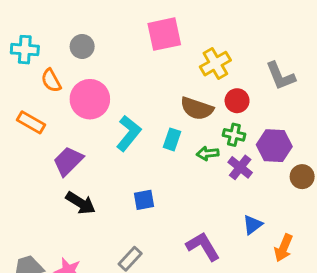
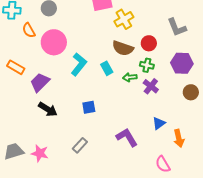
yellow cross: (215, 64) -> (124, 19), moved
orange rectangle: (31, 122) -> (16, 67), moved
cyan rectangle: (172, 139) -> (107, 68), turned -48
purple hexagon: (274, 146) -> (182, 63), moved
orange arrow: (284, 248) -> (179, 138), turned -36

